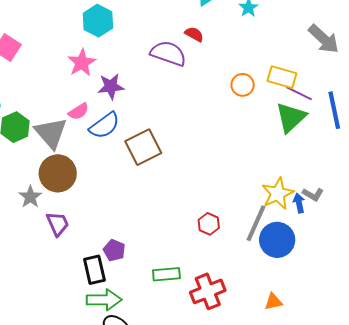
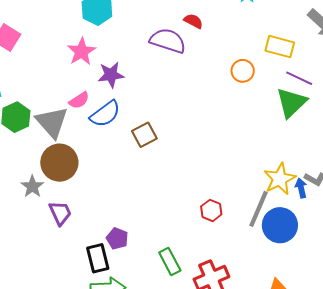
yellow rectangle: (282, 77) -> (280, 47), moved
brown square: (143, 147) -> (144, 135), size x0.7
green rectangle: (166, 274) -> (170, 262), turned 68

